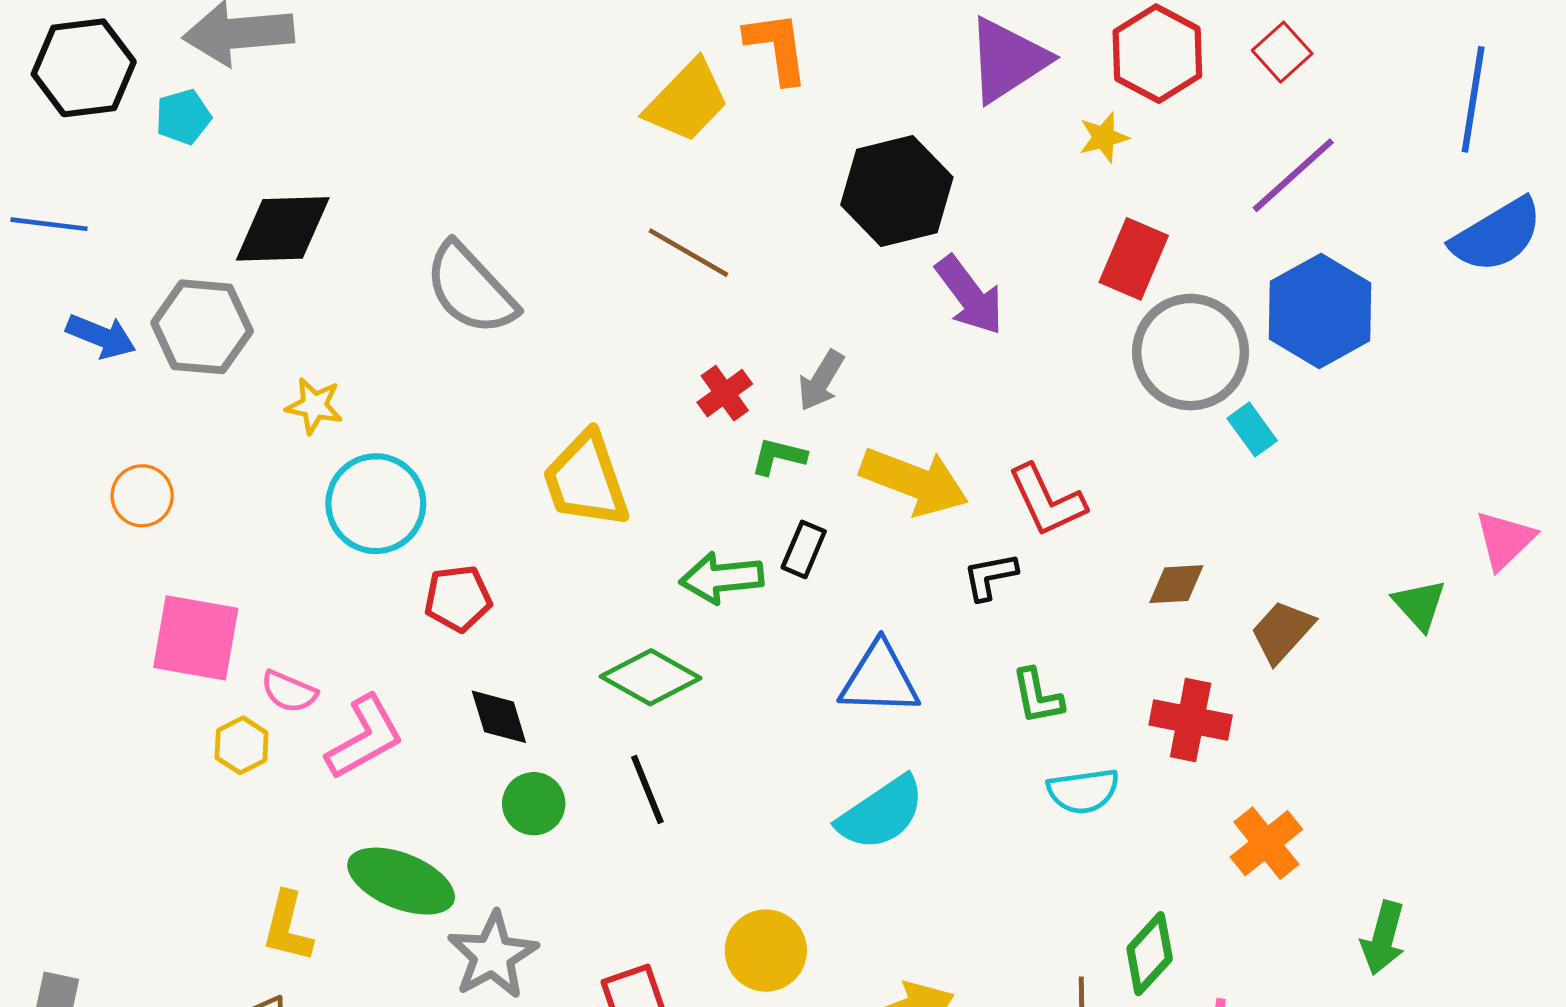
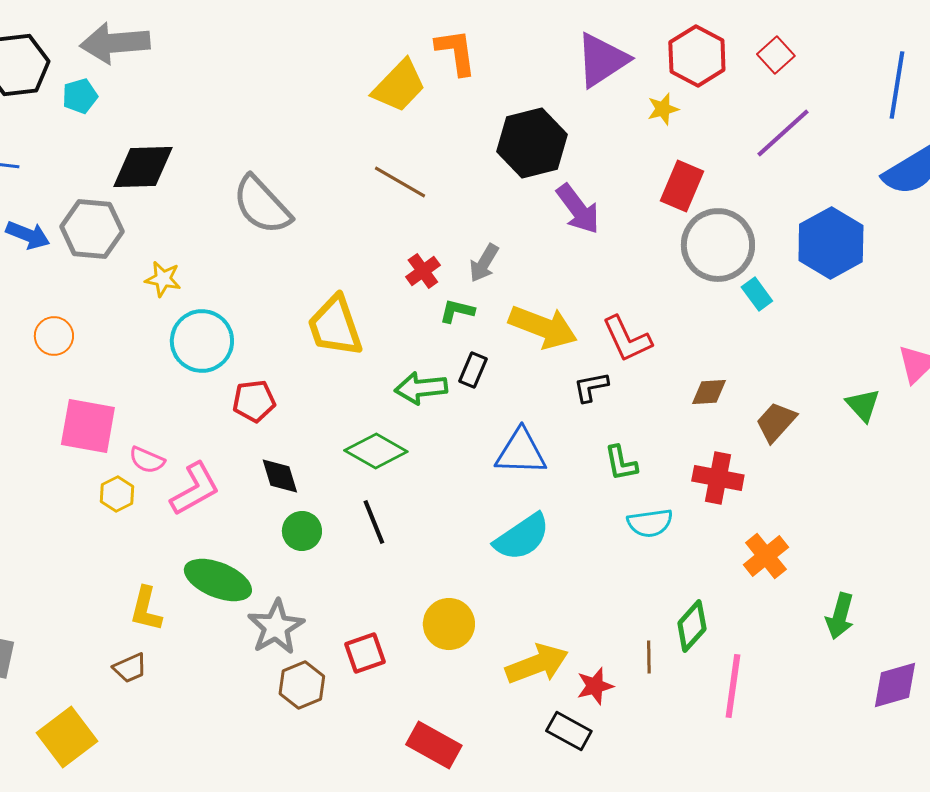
blue hexagon: (1320, 311) -> (831, 243), moved

